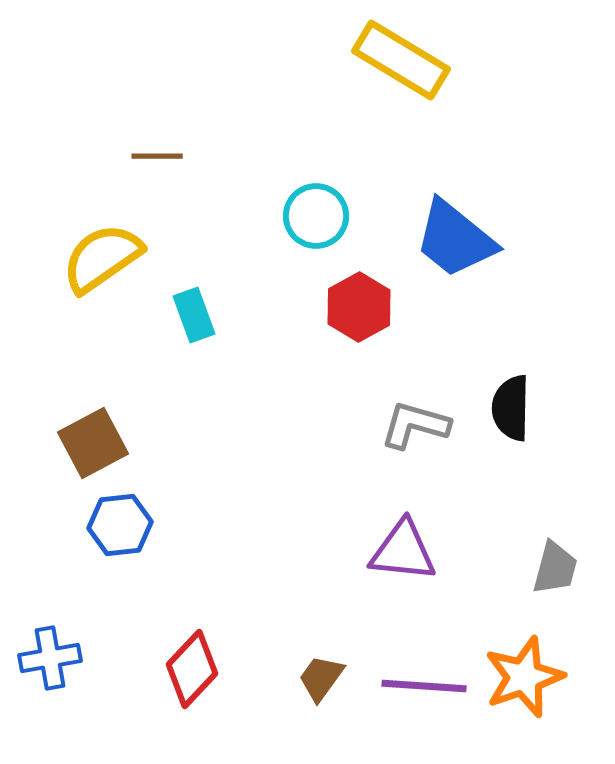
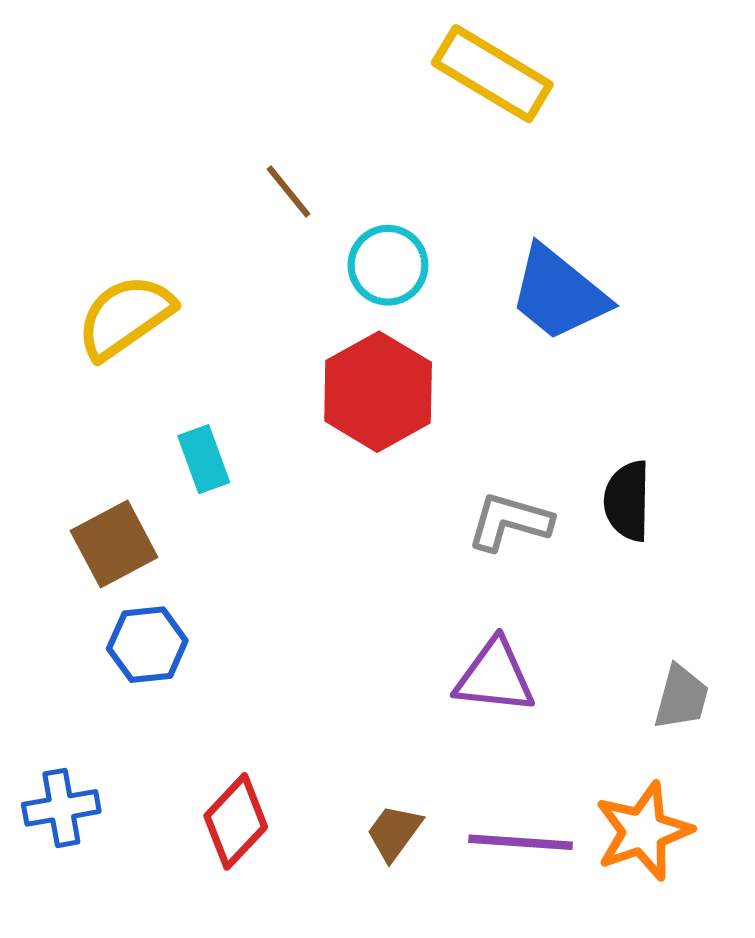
brown line: (157, 156) -> (288, 191), moved, turned 51
red hexagon: (359, 307) -> (378, 392), moved, size x1.4
cyan rectangle: (194, 315) -> (204, 459), moved

